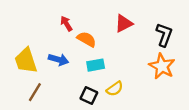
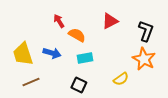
yellow semicircle: (115, 89) -> (121, 79), moved
brown line: (35, 92) -> (31, 82), turned 36

